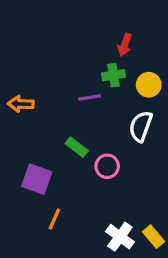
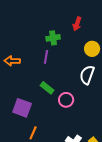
green cross: (114, 75) -> (53, 38), moved
purple line: (90, 98) -> (46, 57), moved, turned -72

